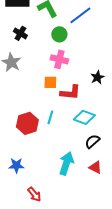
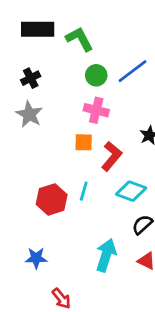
blue line: (80, 15) -> (132, 71), moved
black cross: (20, 33) -> (31, 78), moved, turned 32
red L-shape: (70, 92) -> (112, 156), turned -55

